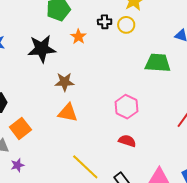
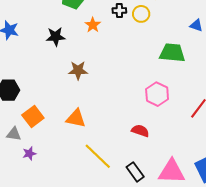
black star: (42, 49) -> (56, 37), size x0.7
pink hexagon: (126, 107) -> (157, 94), moved
orange triangle: (68, 113) -> (76, 118), moved

